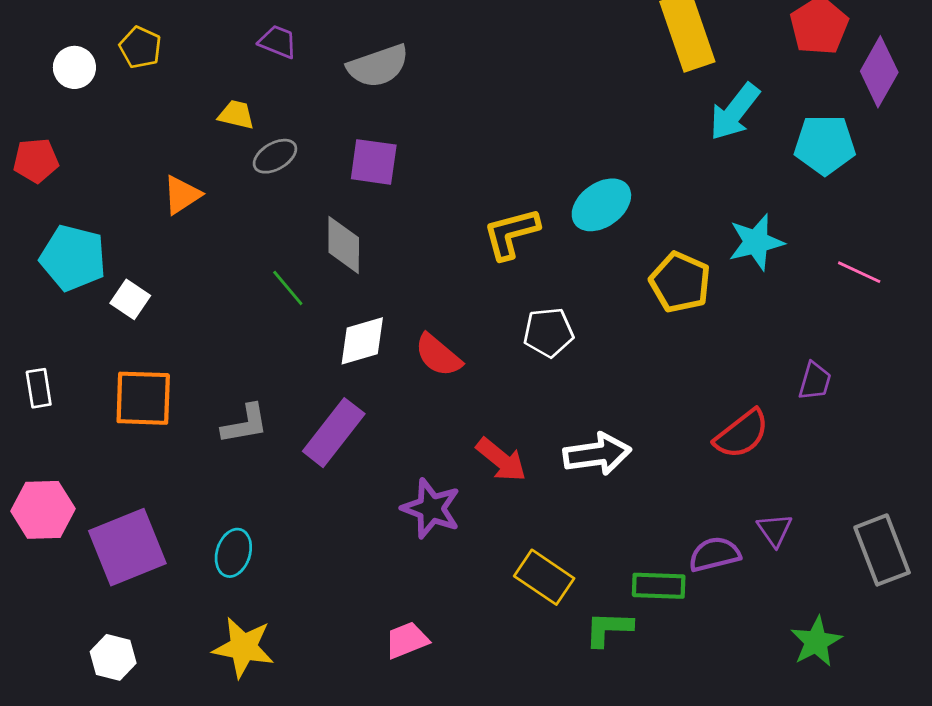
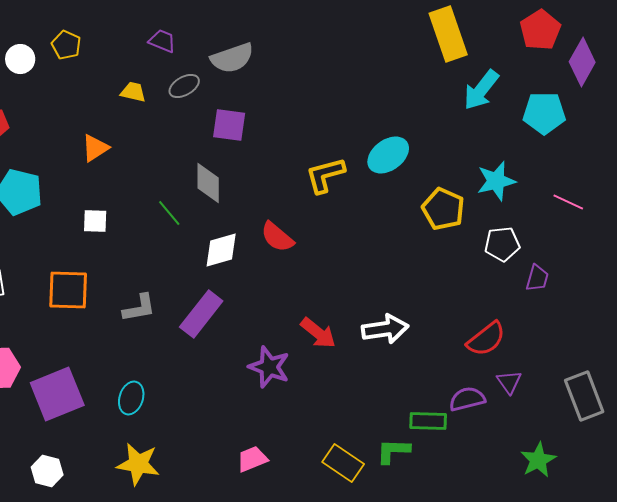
gray ellipse: (275, 156) -> (184, 86), moved
white square: (130, 299) -> (95, 221), moved, turned -32
white pentagon: (548, 332) -> (502, 244), moved
red semicircle: (438, 355) -> (277, 237), moved
red semicircle: (742, 434) -> (486, 339), moved
yellow rectangle: (544, 577) -> (343, 463), moved

